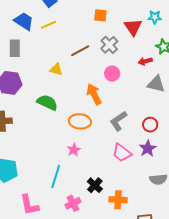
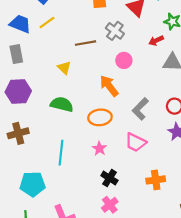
brown line: (80, 51) -> (85, 43), turned 30
yellow triangle: (56, 69) -> (64, 68), turned 40
pink trapezoid: (122, 153) -> (136, 142), moved
cyan line: (56, 176) -> (61, 153), moved
black cross: (95, 185) -> (109, 178), moved
orange cross: (118, 200) -> (156, 180), moved

